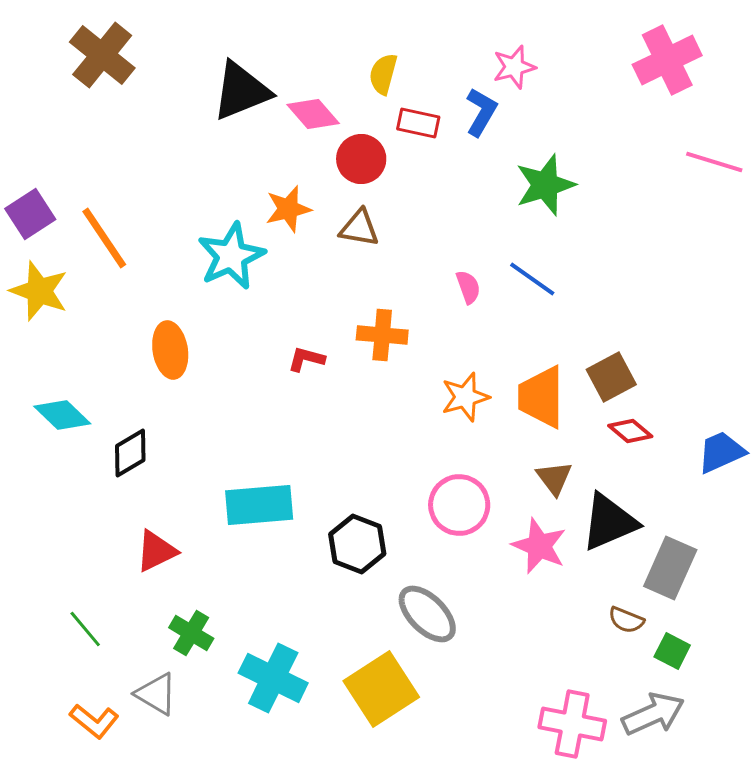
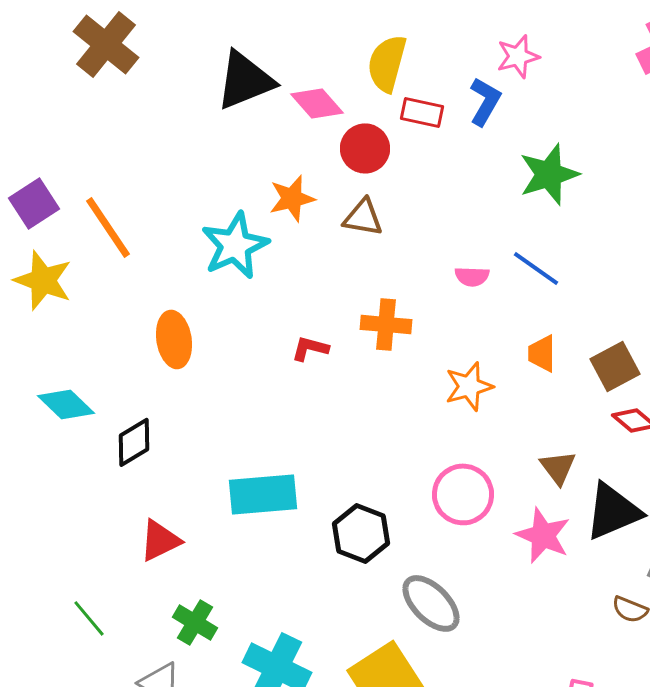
yellow semicircle: (383, 74) -> (387, 63), size x1.4
pink semicircle: (468, 287) -> (472, 276), turned 112
orange trapezoid: (541, 397) -> (542, 353), moved, size x0.6

